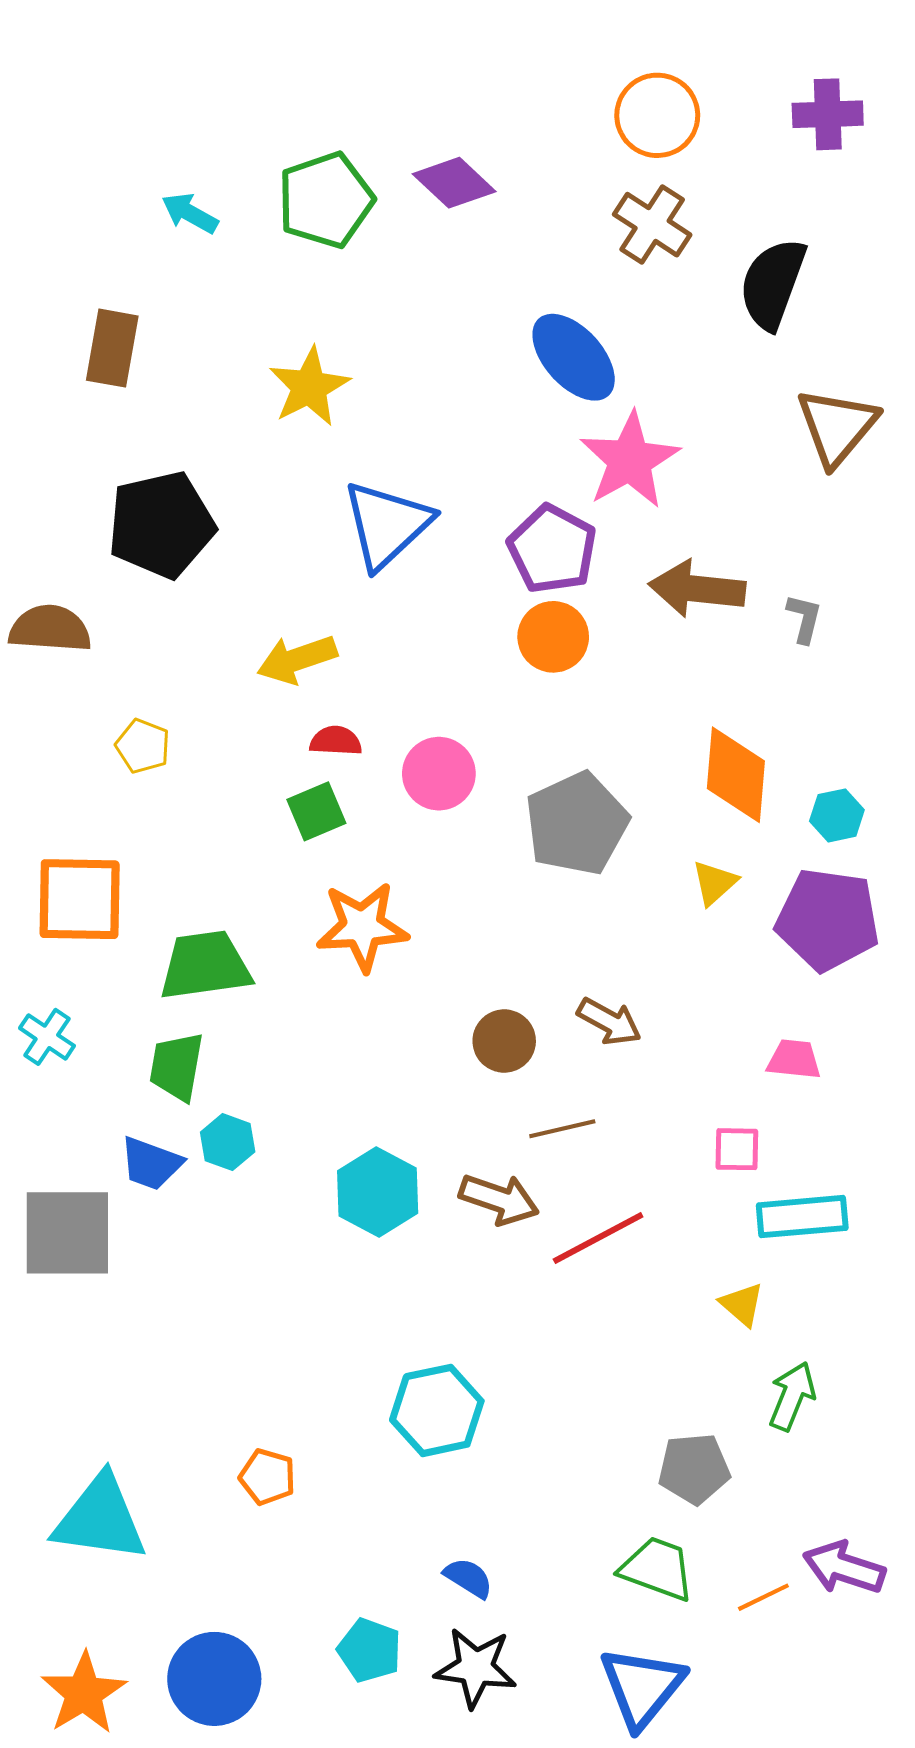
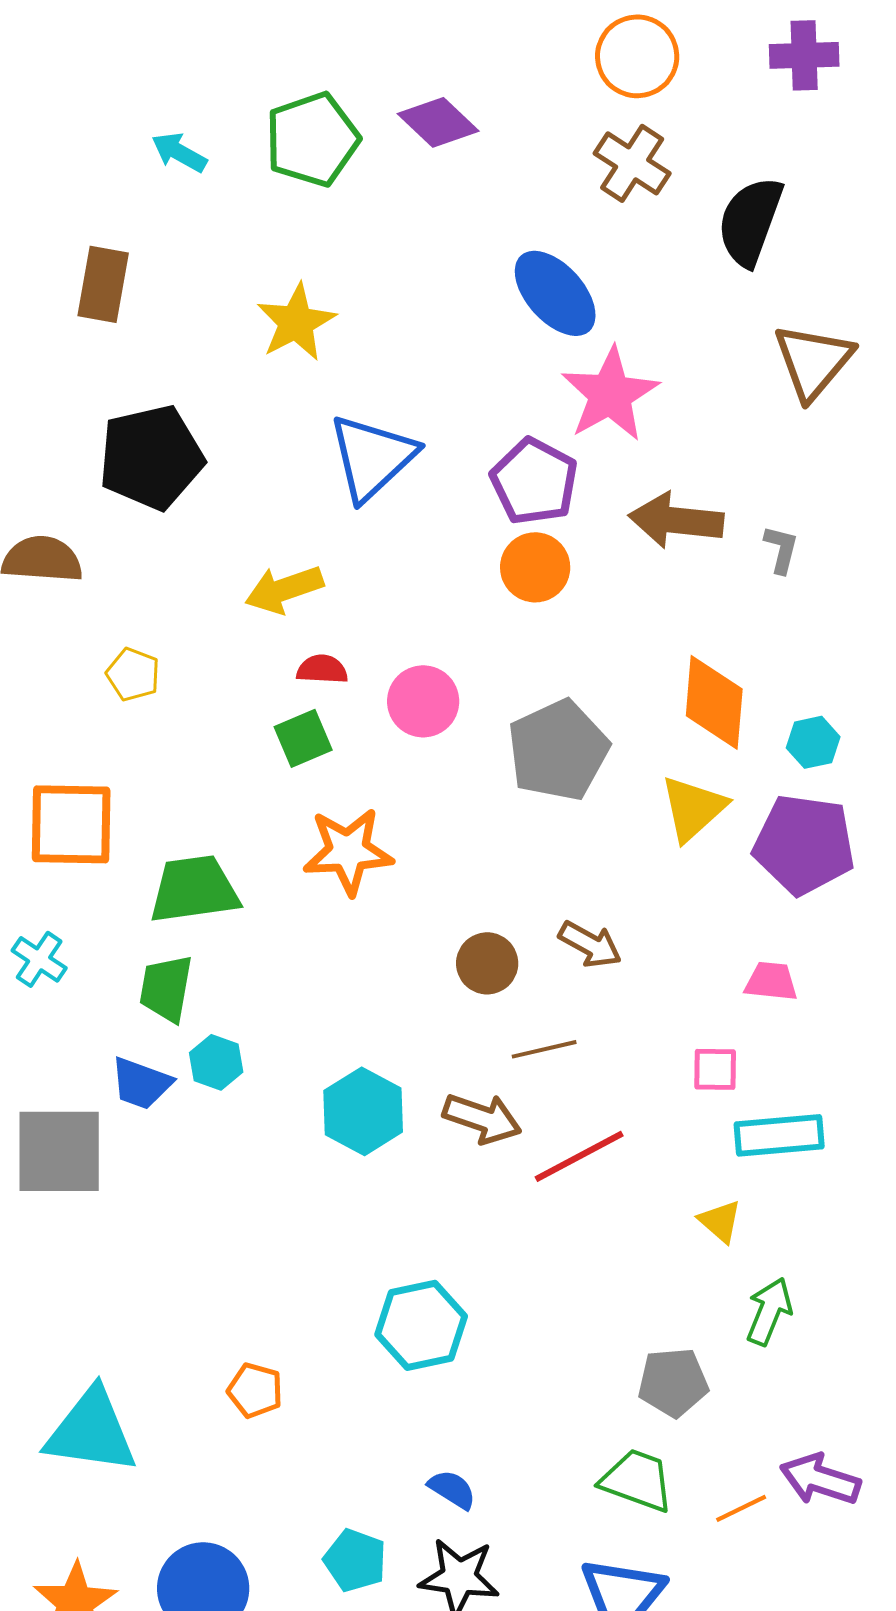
yellow triangle: (714, 883) -> (693, 808), size x1.5

